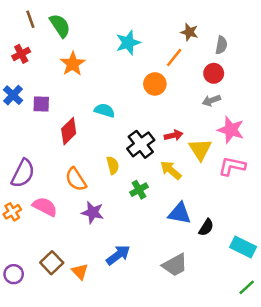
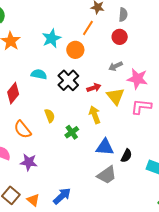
cyan star: (128, 43) -> (52, 38), moved
gray arrow: (211, 100) -> (116, 66), moved
black cross: (141, 144) -> (68, 80), moved
yellow arrow: (171, 170) -> (95, 115), turned 36
purple star: (93, 212) -> (29, 162), moved
blue arrow: (118, 255) -> (62, 196), moved
gray trapezoid: (175, 265) -> (107, 175), moved

